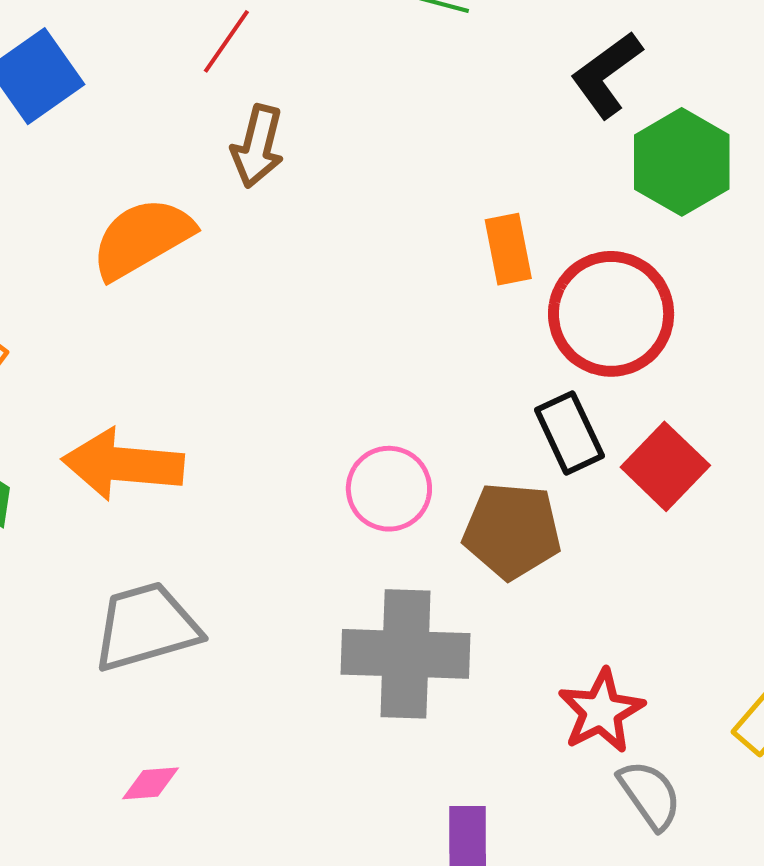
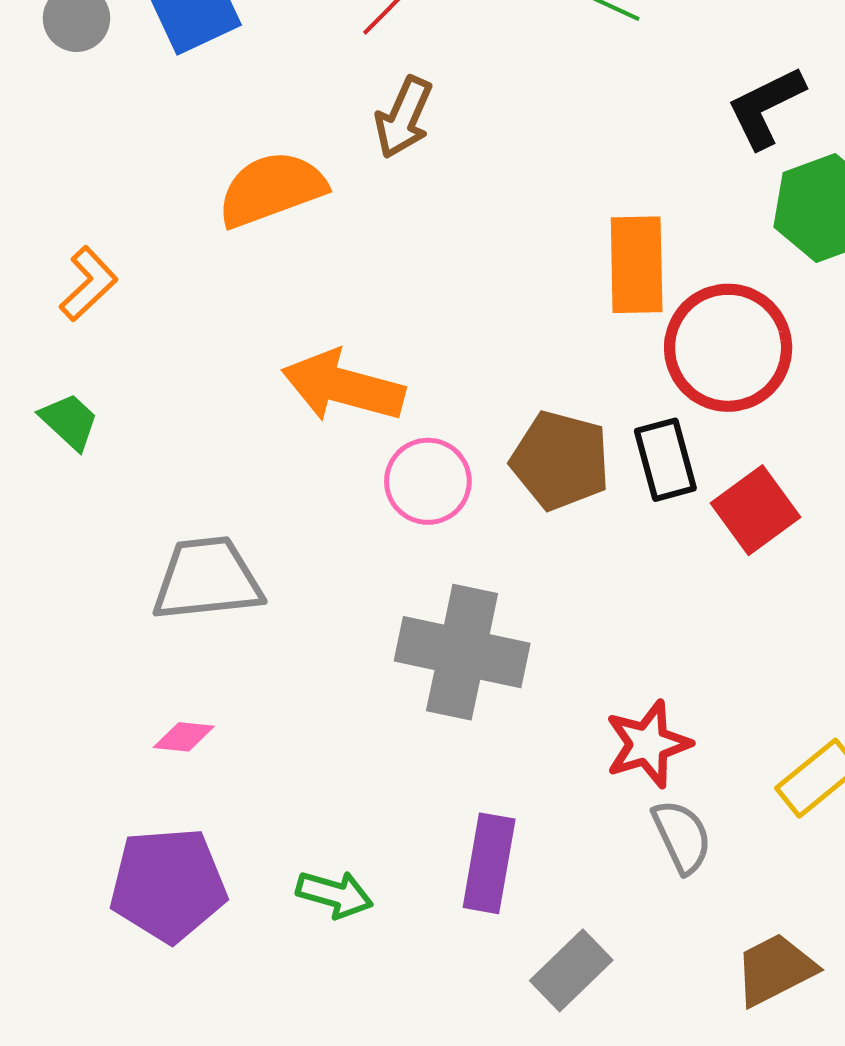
orange rectangle: (508, 249) -> (637, 265), size x1.4
orange arrow: (123, 464) -> (343, 386), moved
pink circle: (389, 489) -> (428, 481), moved
brown pentagon: (512, 531) -> (560, 460), moved

